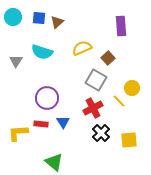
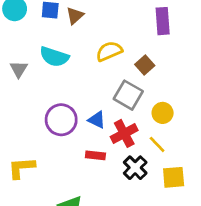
yellow circle: (132, 88) -> (163, 113), moved
yellow line: (119, 101) -> (157, 144), moved
blue triangle: (63, 122) -> (97, 120), moved, turned -32
red rectangle: (41, 124) -> (95, 155), moved

